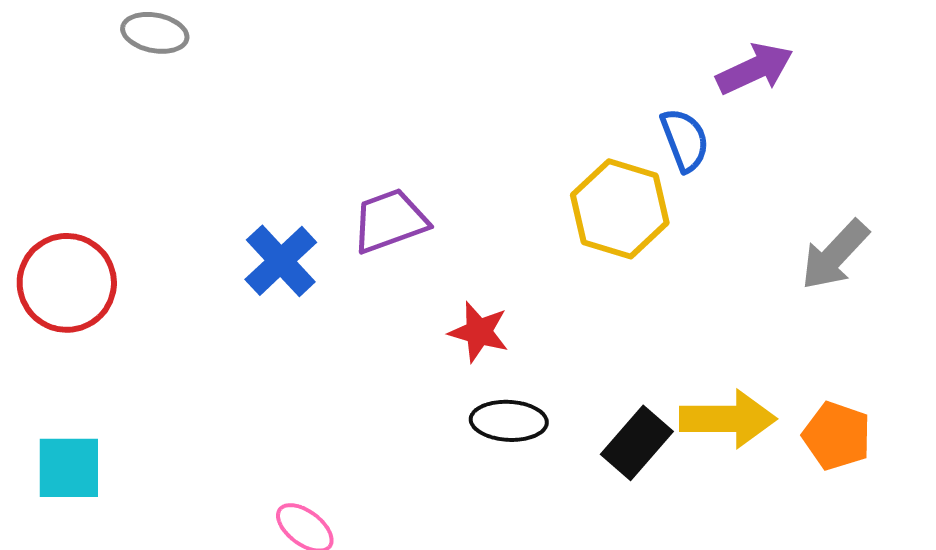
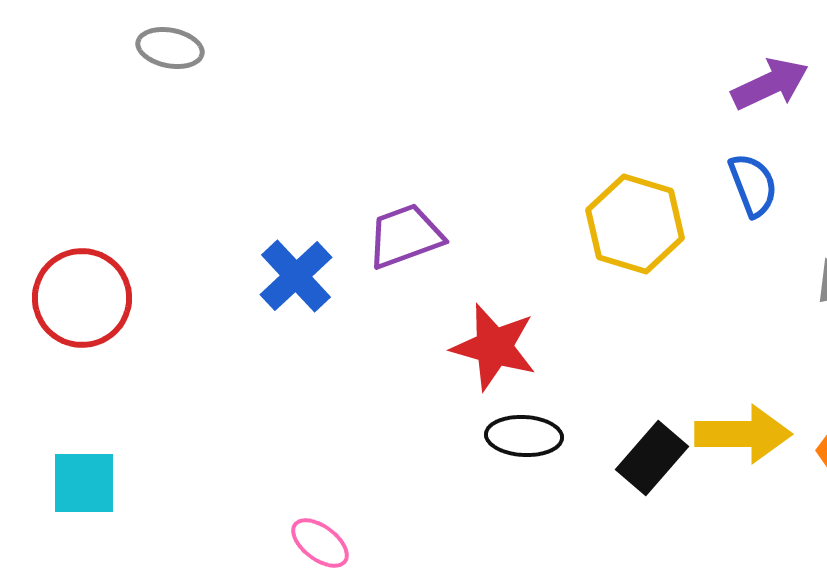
blue semicircle: (685, 140) -> (753, 185), moved
red star: (479, 332) -> (494, 347), size x1.4

